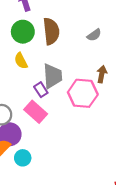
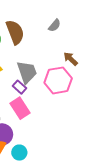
brown arrow: (102, 74) -> (71, 59), turned -42
pink rectangle: (36, 112) -> (20, 108), turned 30

